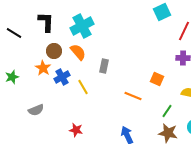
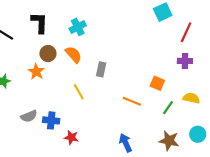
cyan cross: (82, 26) -> (78, 27), size x0.7
blue cross: (62, 77) -> (51, 120), moved, turned 35
green line: (167, 111) -> (168, 108), moved

